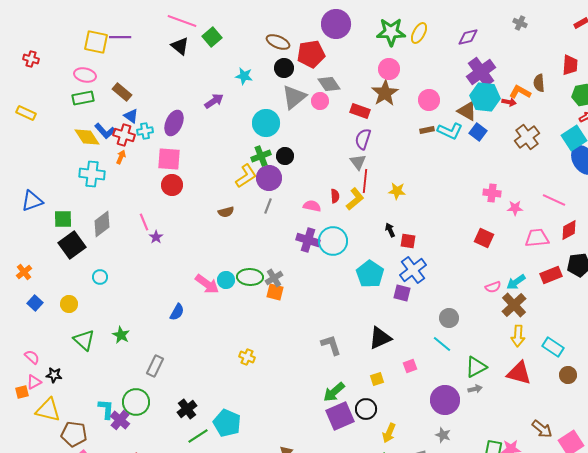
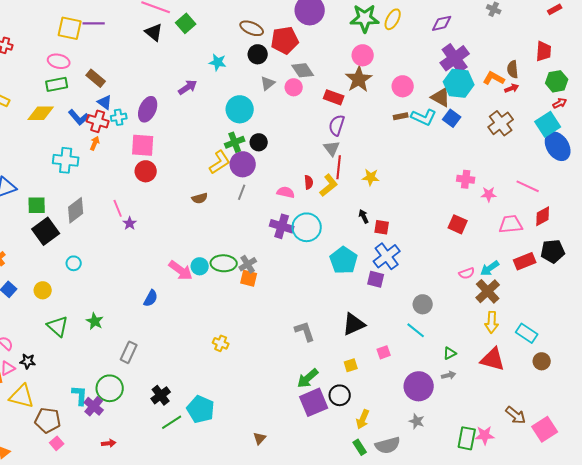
gray triangle: (294, 97) -> (268, 83), size x0.6
red arrow: (509, 102) -> (512, 88), moved, turned -32
yellow diamond: (87, 137) -> (41, 113), moved, turned -56
green triangle: (476, 367) -> (450, 353), size x0.6

